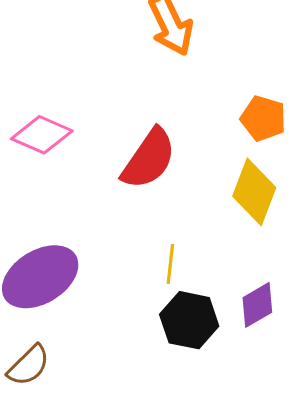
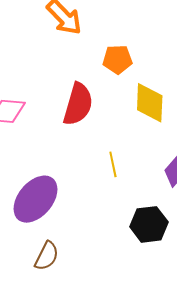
orange pentagon: (263, 118) -> (117, 59), moved
black hexagon: (189, 320) -> (149, 224), moved

